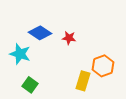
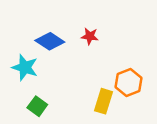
red star: (69, 38) -> (90, 36), moved

